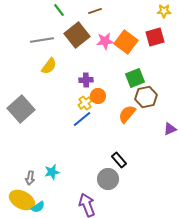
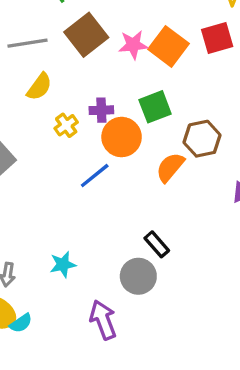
green square: (135, 78) -> (155, 107), moved
orange circle: (98, 96) -> (122, 137), size x1.5
yellow cross: (85, 103) -> (66, 125), moved
cyan star: (52, 172) -> (63, 264), moved

